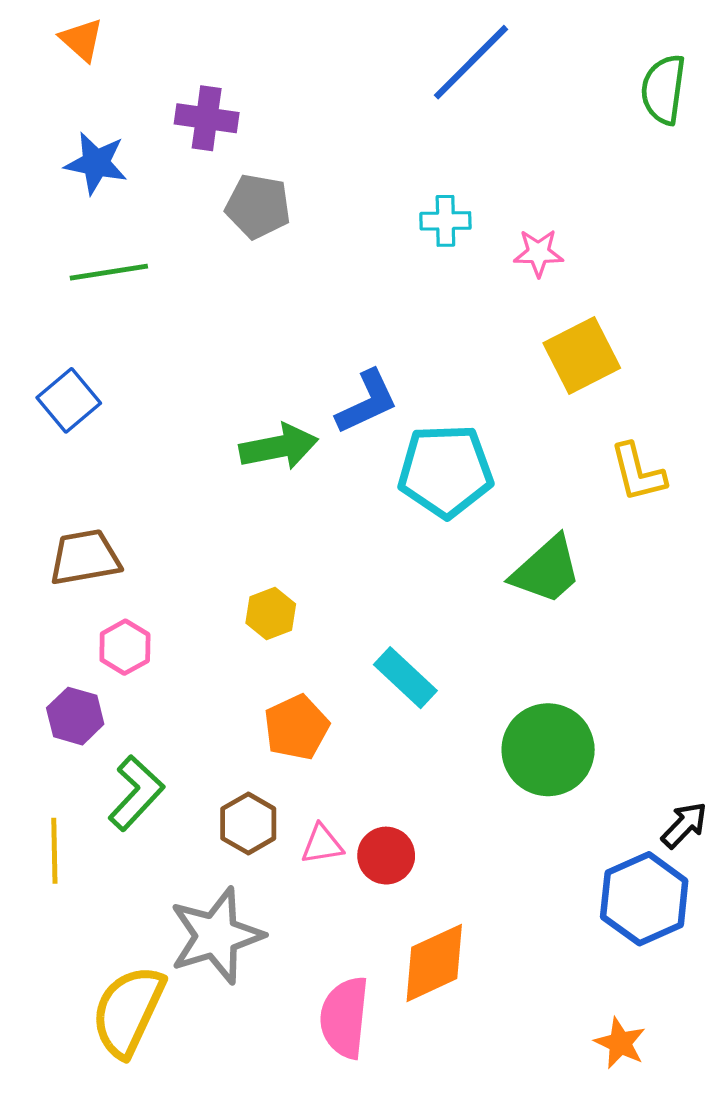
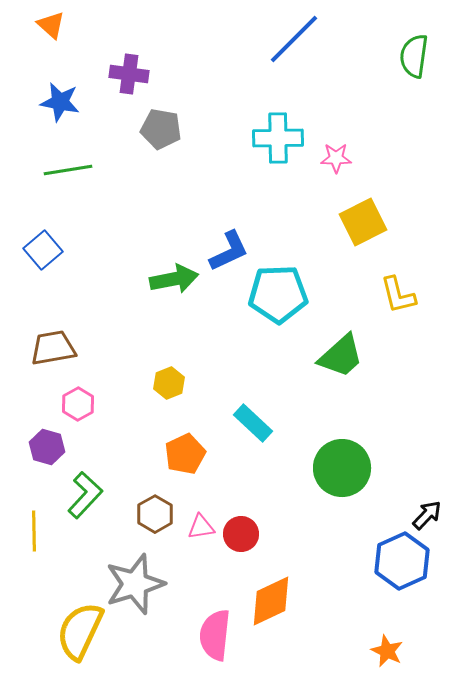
cyan cross: (445, 221) -> (278, 138), size x1.6

